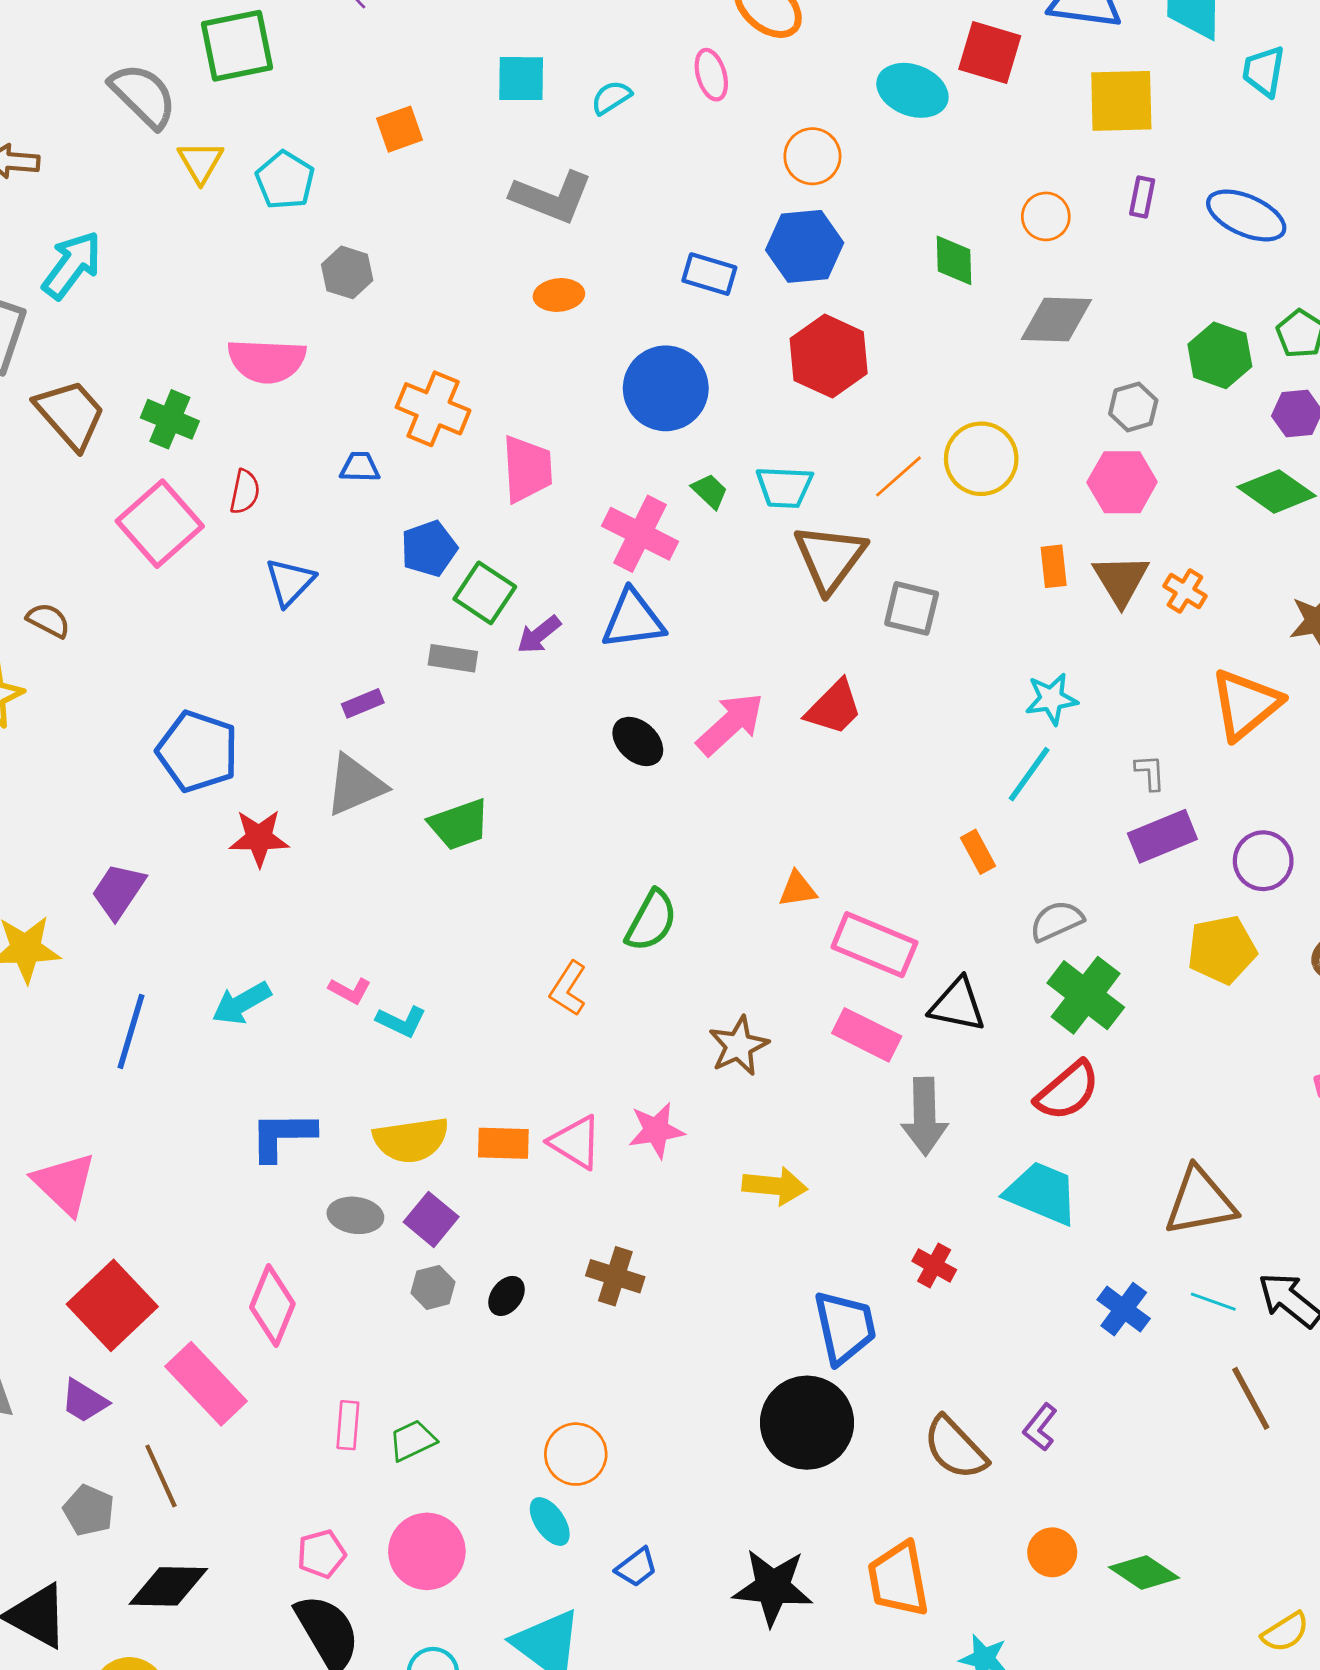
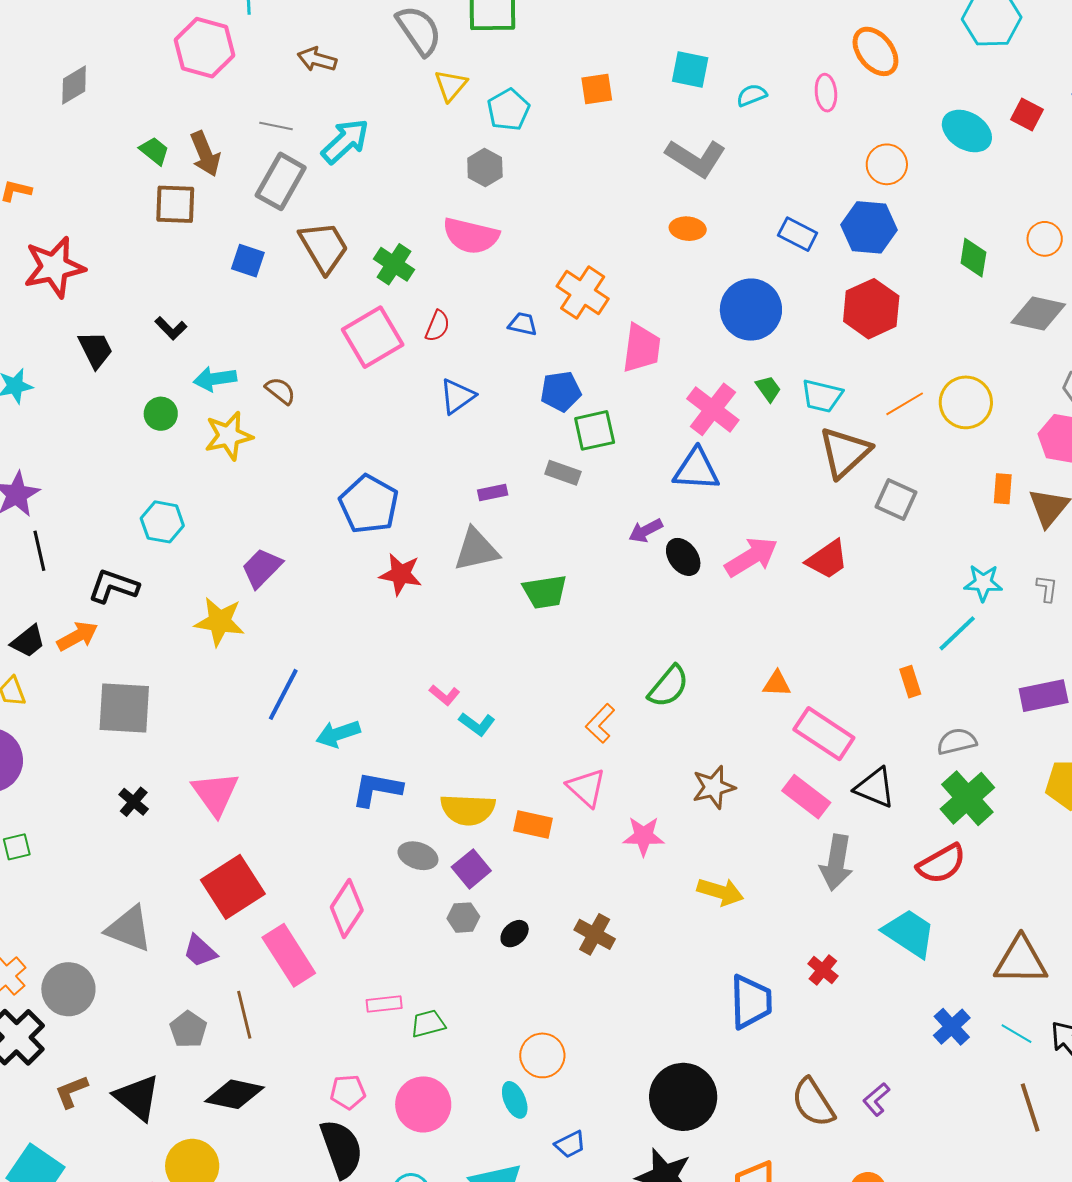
red square: (990, 52) -> (1027, 115), size x0.7
gray hexagon: (347, 272) -> (485, 167), moved
green square: (485, 593) -> (595, 430), turned 33
purple arrow: (539, 635) -> (646, 531), moved
gray L-shape: (1150, 772) -> (1047, 589), moved
purple trapezoid: (118, 891) -> (262, 568), moved
cyan arrow: (242, 1003) -> (338, 734), moved
pink triangle: (576, 1142) -> (586, 788), moved
black circle: (807, 1423) -> (683, 1097), moved
pink rectangle: (348, 1425) -> (384, 1004), turned 68

